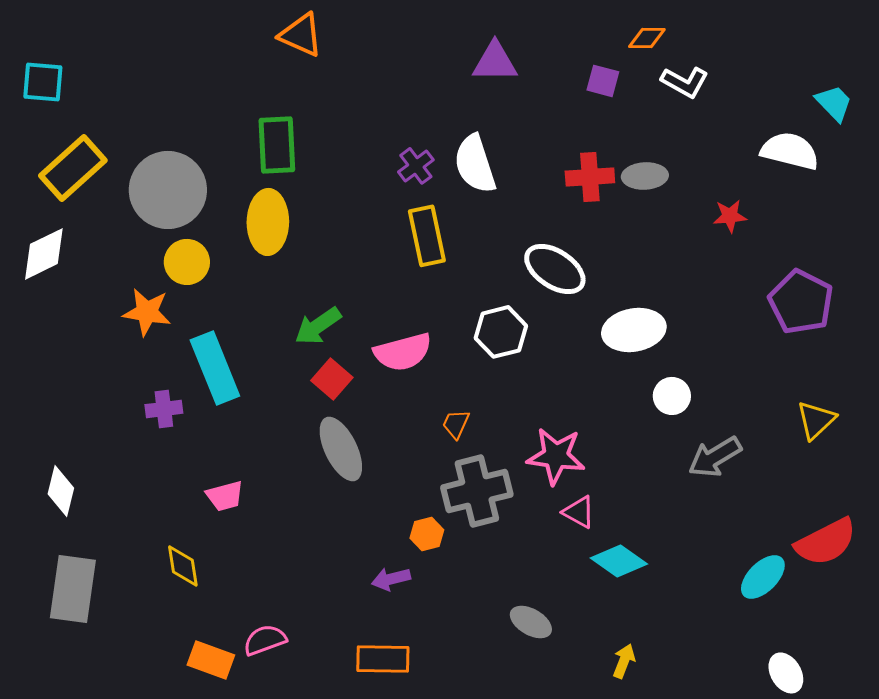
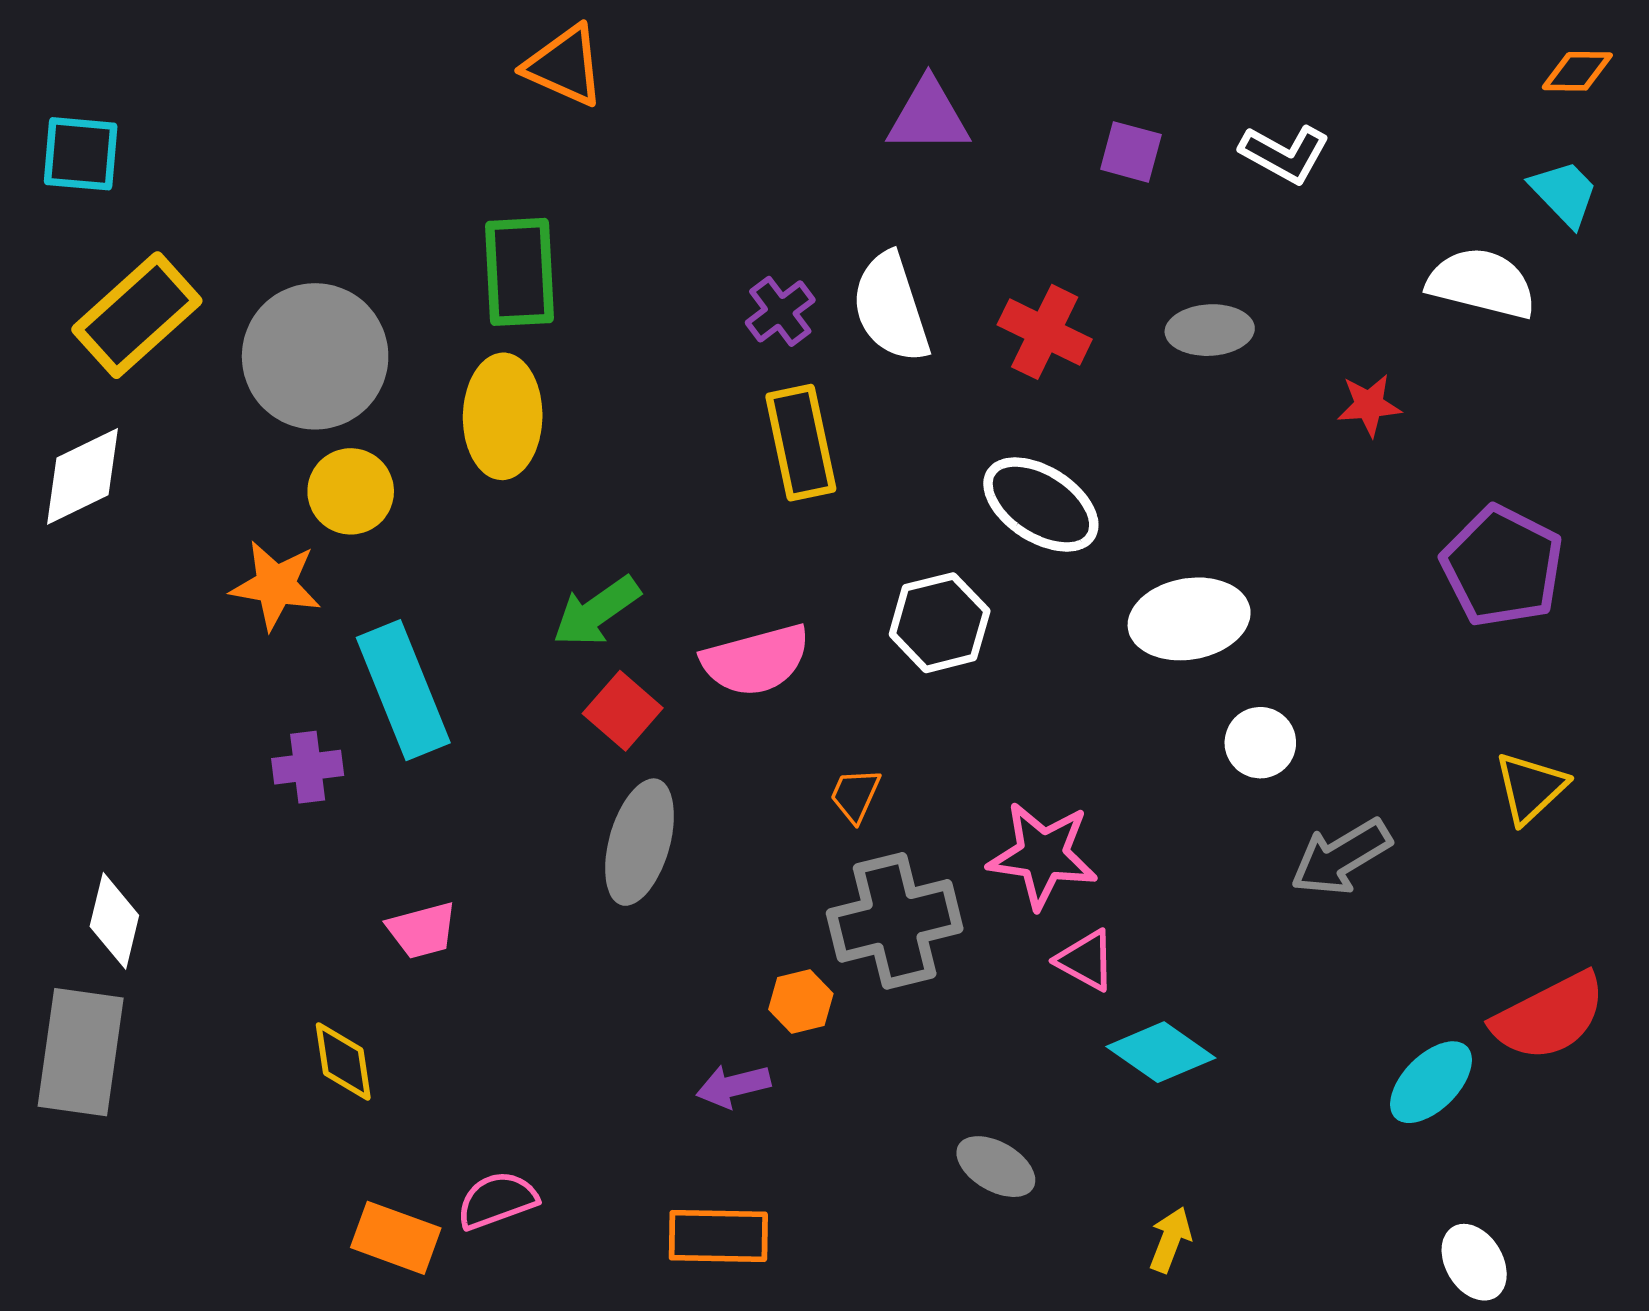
orange diamond: (647, 38) -> (1577, 71), moved
red cross: (590, 177) -> (1045, 332), moved, turned 30
gray ellipse: (341, 449) -> (640, 842), turned 42
gray rectangle: (73, 589) -> (81, 1052), moved

